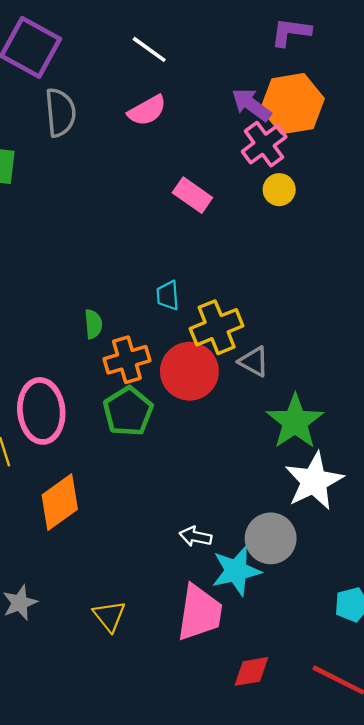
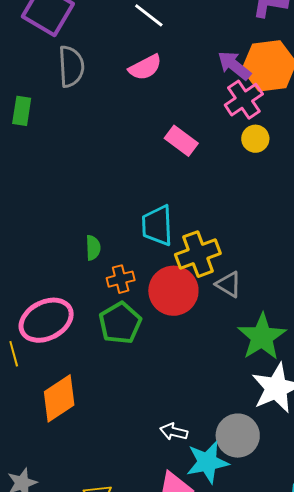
cyan trapezoid: (168, 295) -> (157, 226), size x1.6
orange cross: (127, 360) -> (121, 279), size x0.7
pink ellipse: (41, 411) -> (46, 320), turned 66

